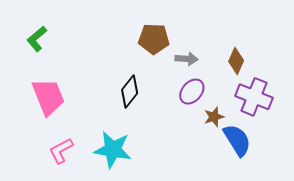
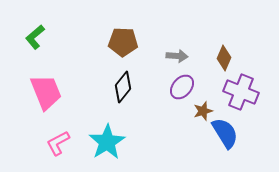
brown pentagon: (154, 39) -> (123, 42), moved
cyan star: (113, 150) -> (107, 142), turned 30

